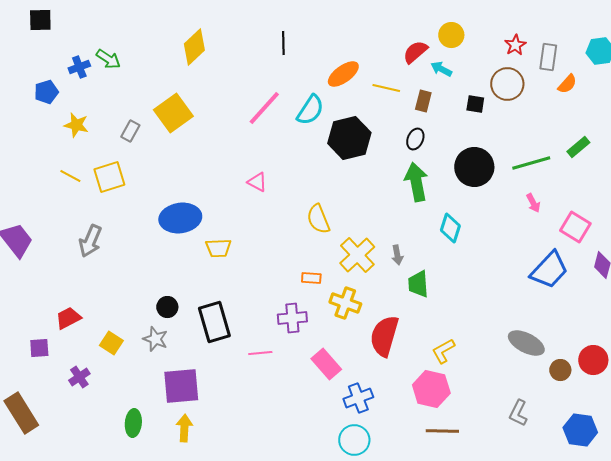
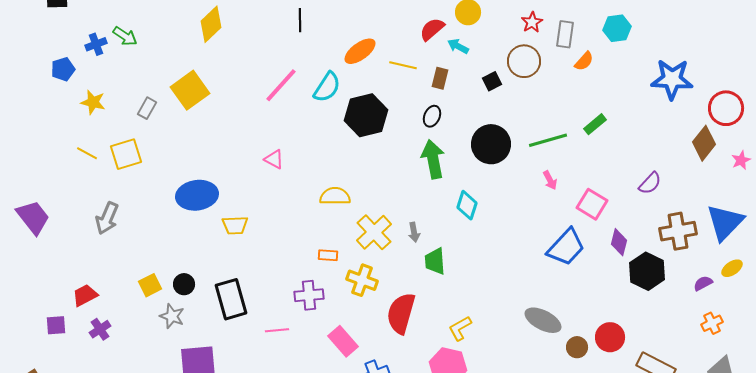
black square: (475, 104) -> (492, 81), turned -36
yellow semicircle: (318, 219) -> (335, 196), turned 112
yellow square: (111, 343) -> (150, 285), moved, turned 30
purple cross: (79, 377) -> (100, 329), moved

